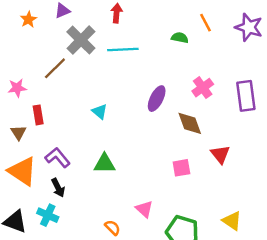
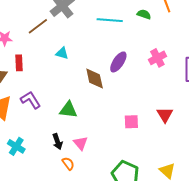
cyan line: (123, 49) -> (110, 20), moved
cyan triangle: (100, 112) -> (62, 53), moved, turned -32
brown diamond: (190, 123) -> (95, 79), moved
black arrow: (58, 188) -> (57, 142), moved
pink triangle: (144, 209) -> (80, 143), moved

